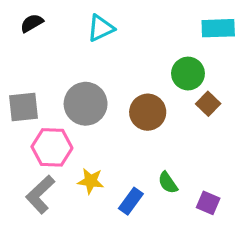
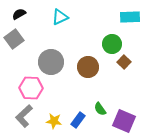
gray square: (23, 107) -> (14, 39), moved, turned -30
yellow star: (91, 181) -> (54, 121), moved
purple square: (208, 203) -> (124, 121), size x1.6

